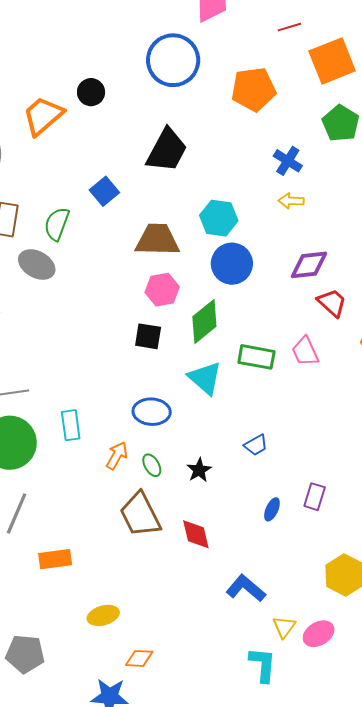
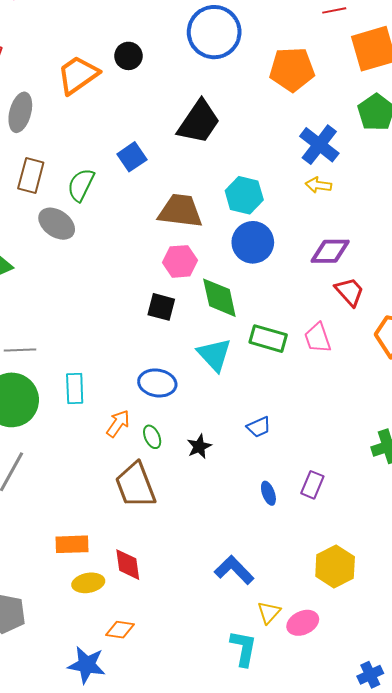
blue cross: (288, 161) -> (319, 145), size x1.4
green diamond: (204, 322) -> (219, 298), turned -69
blue ellipse: (272, 509) -> (268, 493), turned -50
red diamond: (196, 534) -> (128, 565), moved
orange rectangle: (55, 559) -> (72, 544), moved

